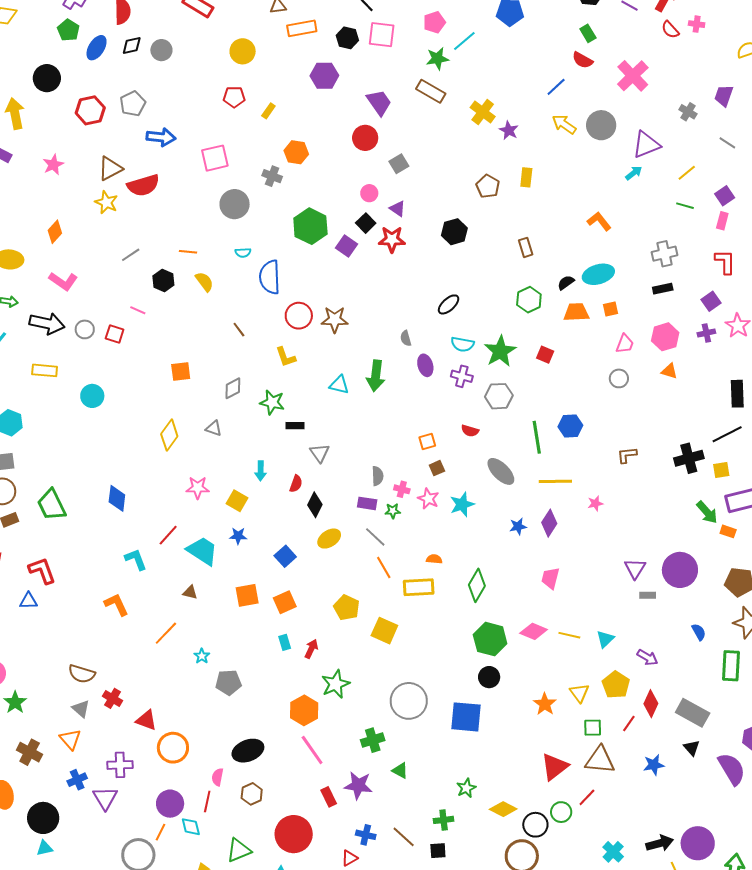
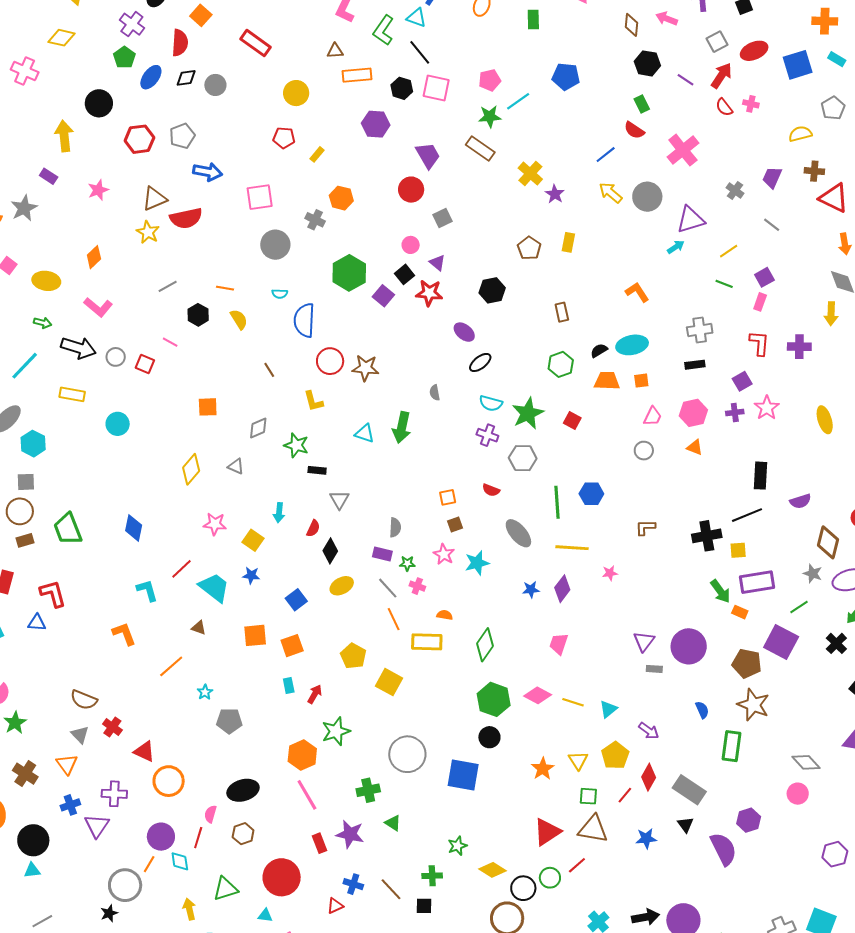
purple ellipse: (425, 365) -> (464, 332), moved, turned -40
pink cross: (402, 489) -> (417, 586), moved

